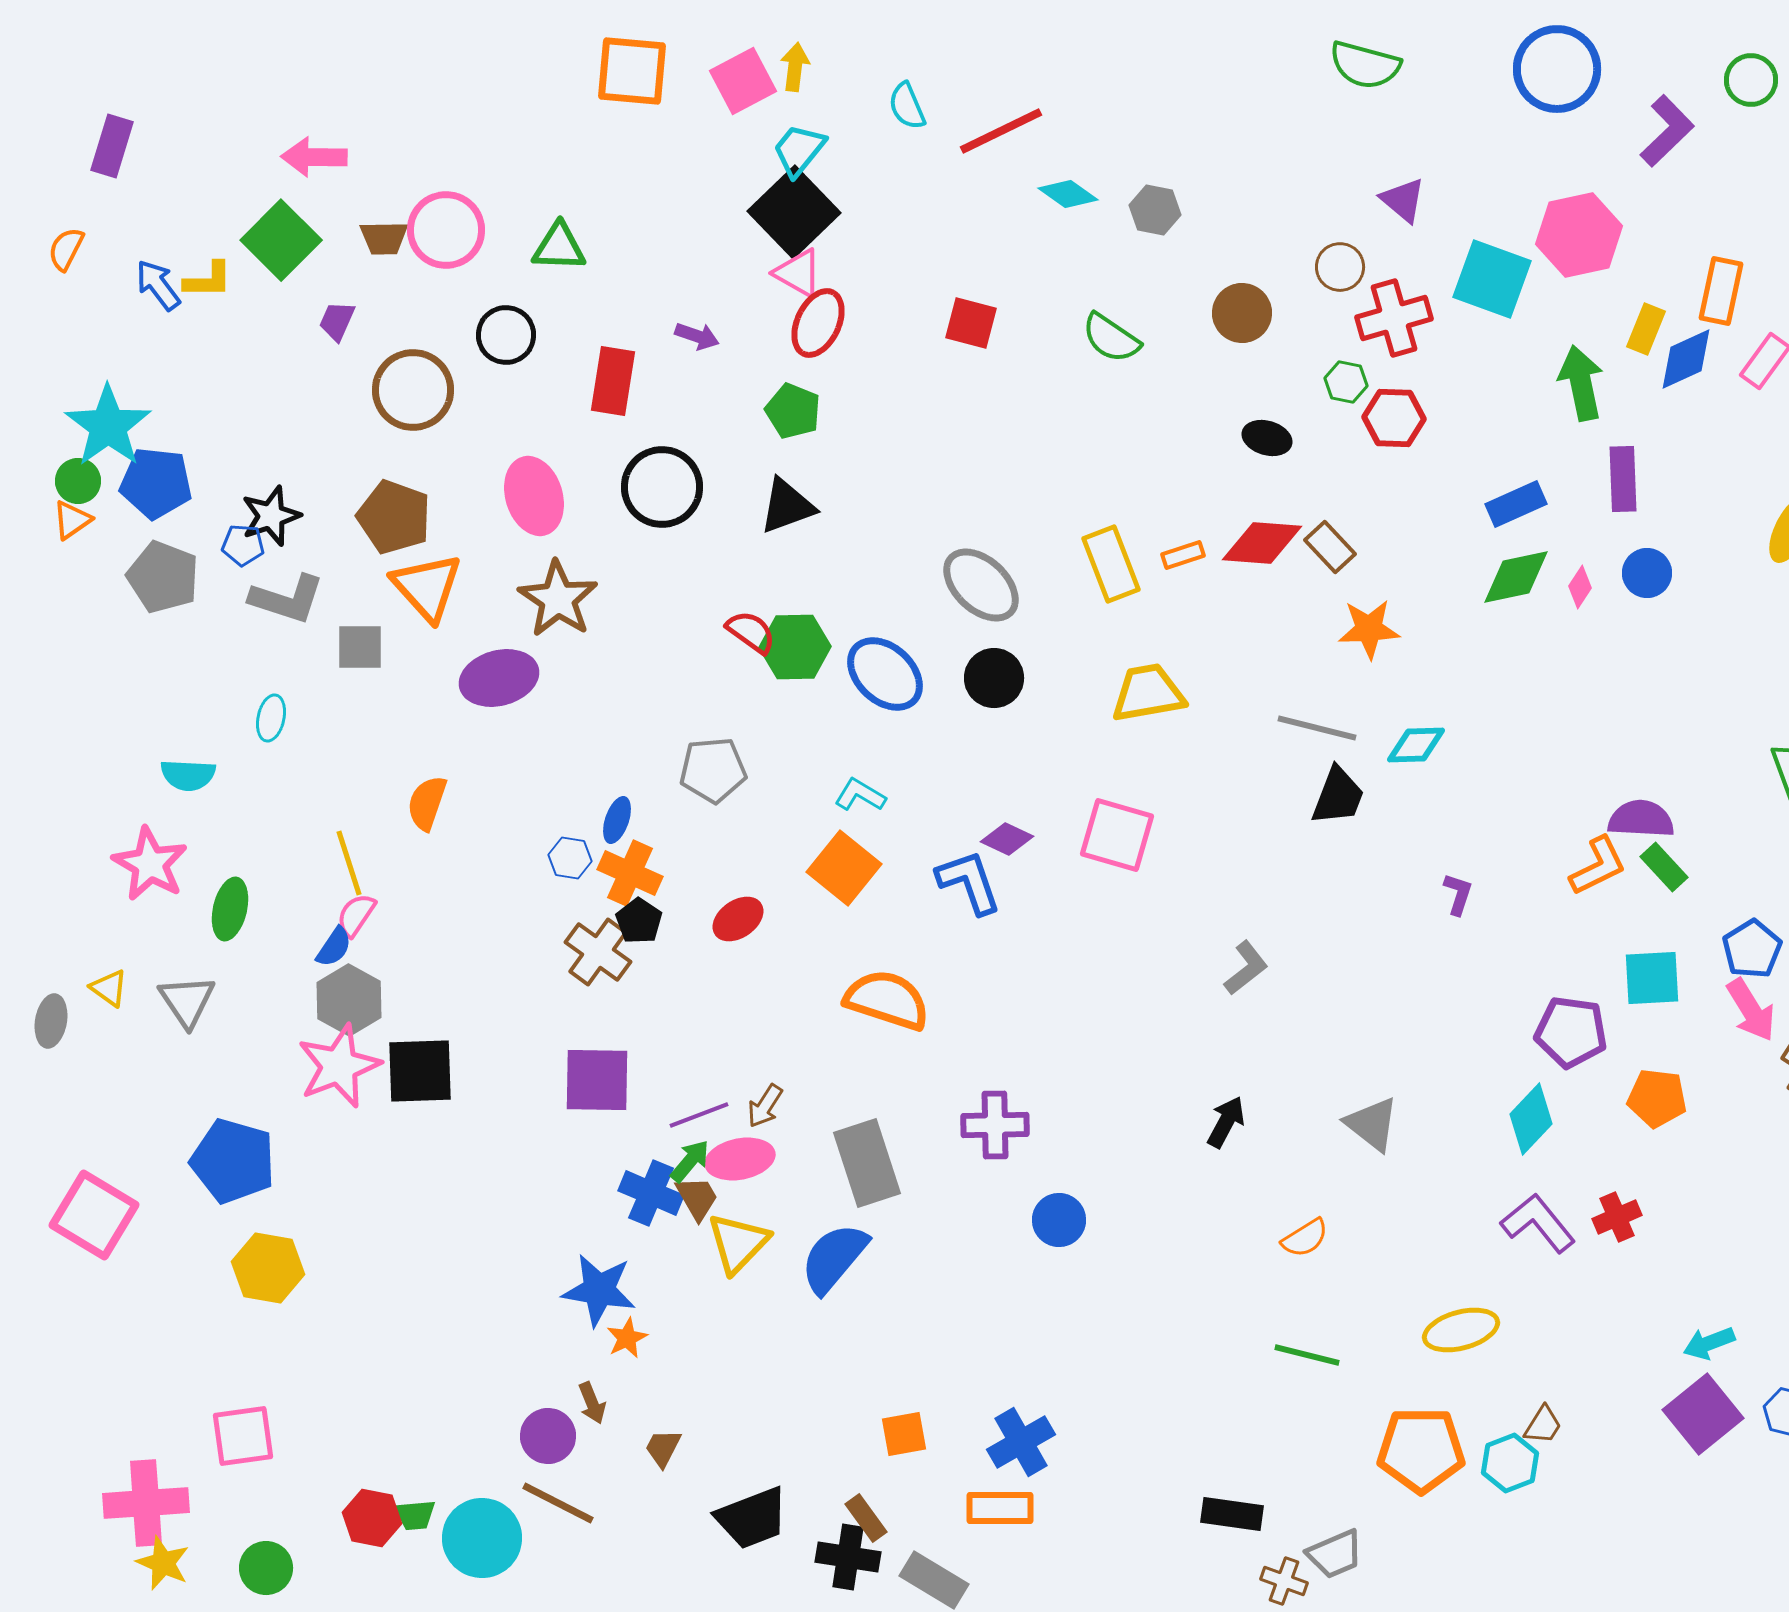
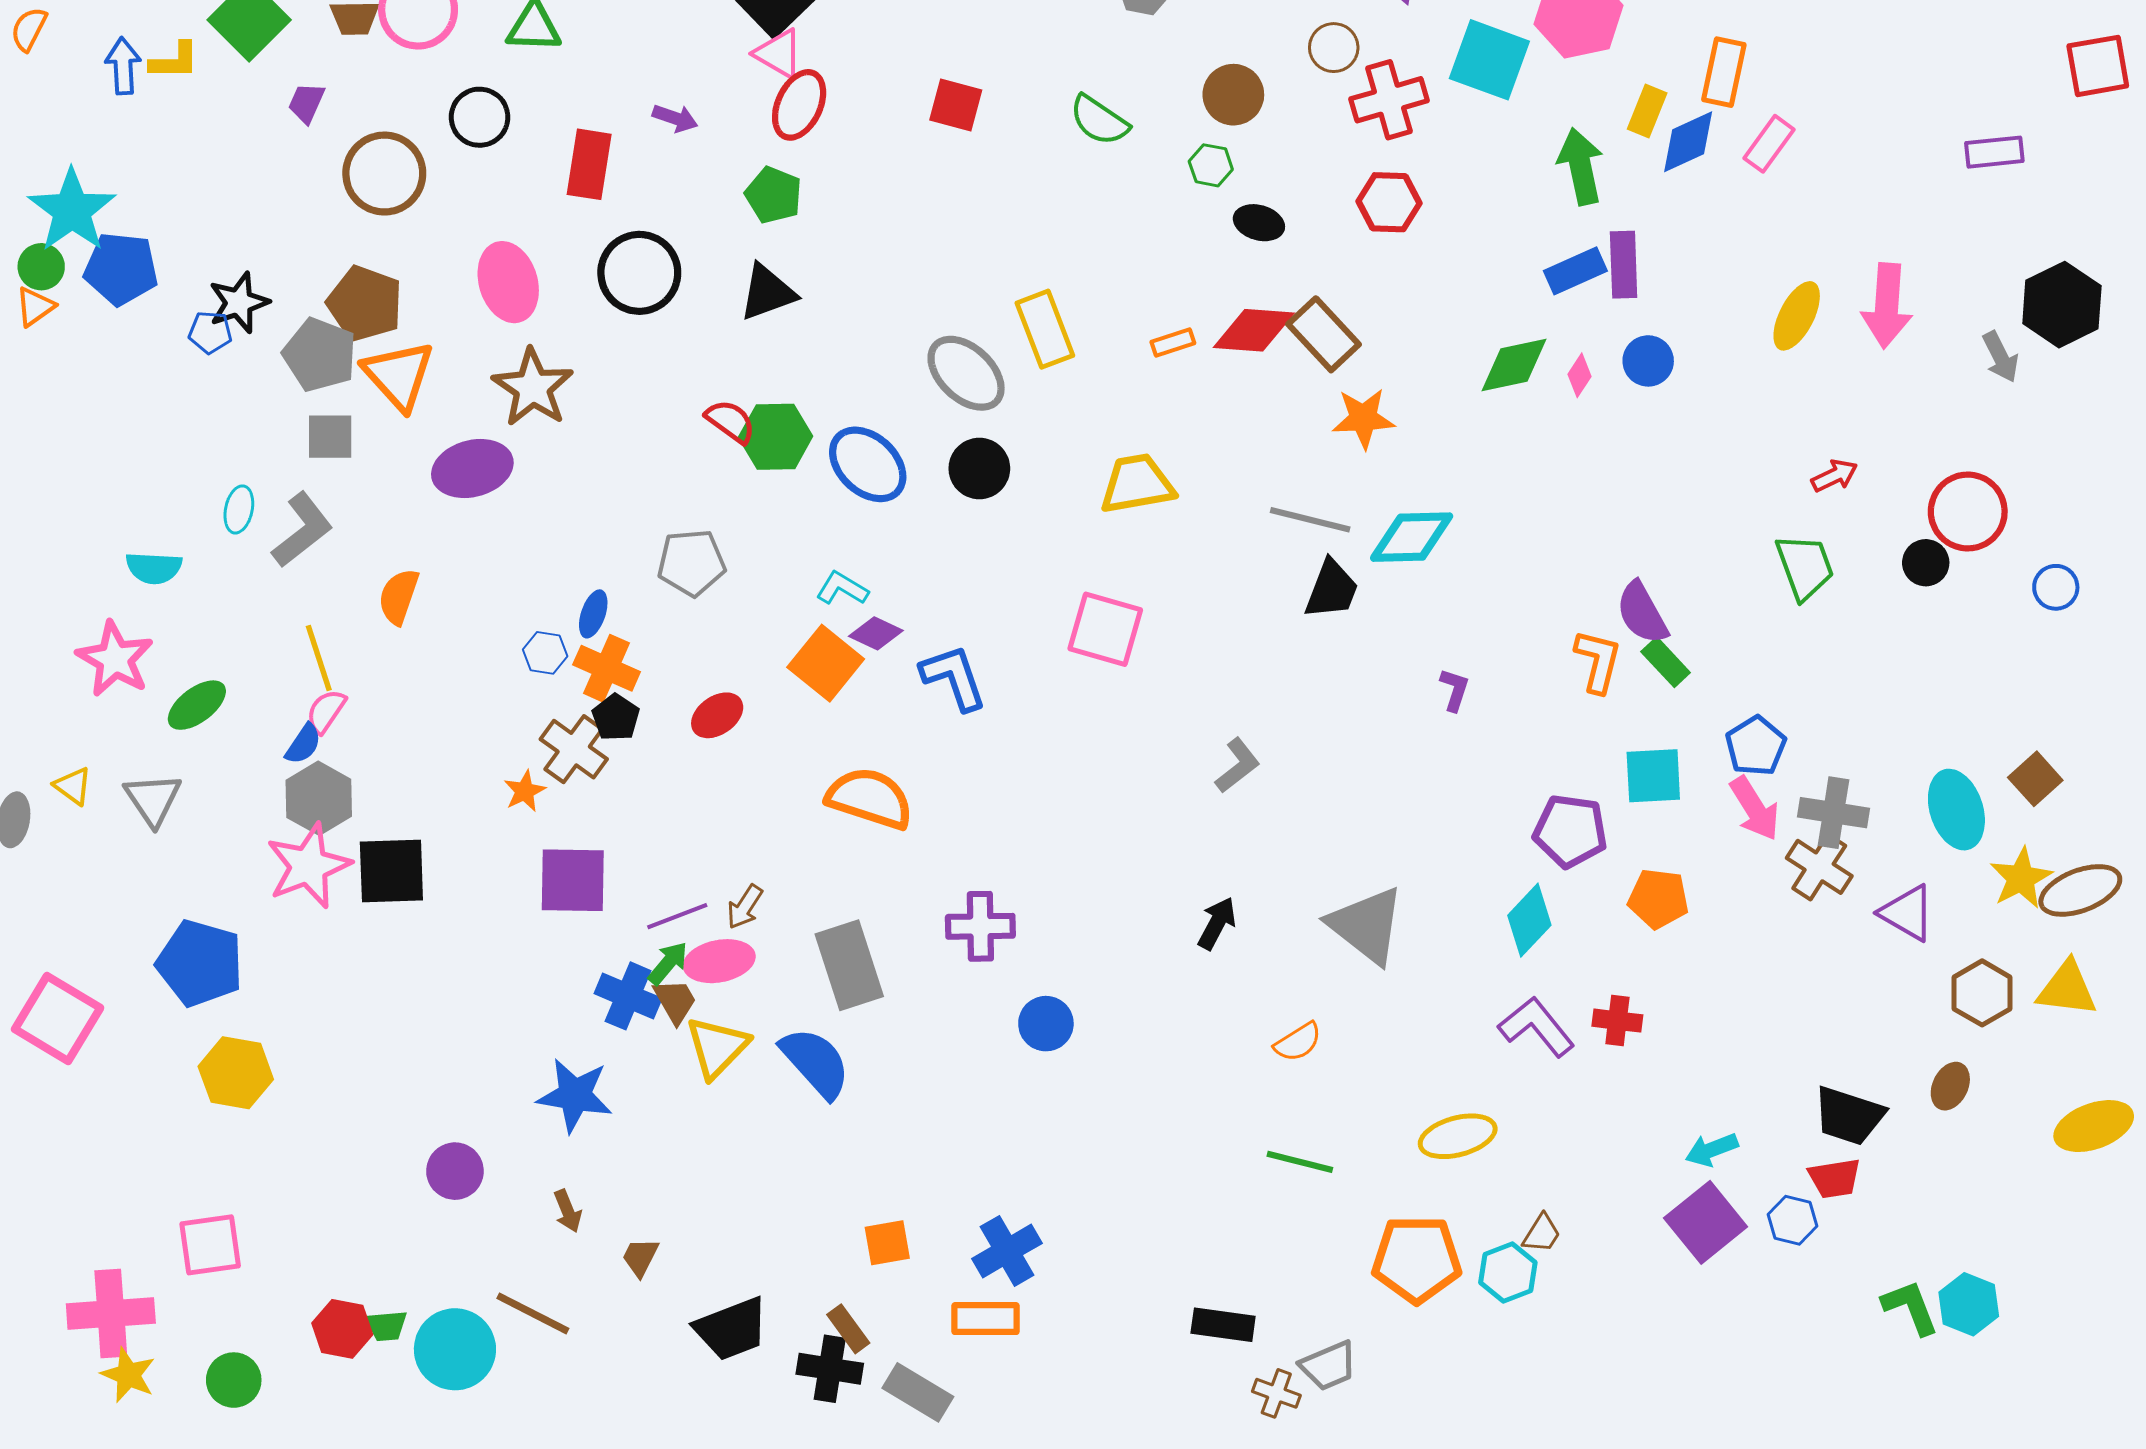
blue arrow: (158, 285) -> (123, 66), turned 34
green hexagon: (1346, 382) -> (1211, 165), moved
blue rectangle: (1516, 504) -> (1575, 271), moved
brown rectangle: (1330, 547) -> (1323, 334), size x1.4
yellow rectangle: (1111, 564) -> (1045, 329), moved
gray pentagon: (163, 577) -> (320, 355), moved
gray L-shape: (287, 599) -> (302, 530), moved, turned -56
cyan diamond: (1416, 745) -> (1412, 537), size x1.4
purple semicircle: (1641, 819) -> (1642, 613), turned -122
purple diamond: (1007, 839) -> (876, 633), moved
orange L-shape: (1598, 866) -> (1598, 661), turned -50
green ellipse: (230, 909) -> (197, 705), turned 40
gray triangle: (1372, 1124) -> (1366, 925), size x1.4
red cross: (1617, 1217) -> (1617, 1021), turned 30
blue semicircle: (834, 1258) -> (815, 1063), turned 98
orange star: (627, 1338) -> (525, 791), moved
purple circle: (548, 1436) -> (455, 1171), moved

